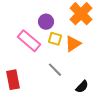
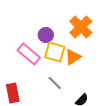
yellow square: (55, 39) -> (55, 52), size x1.5

